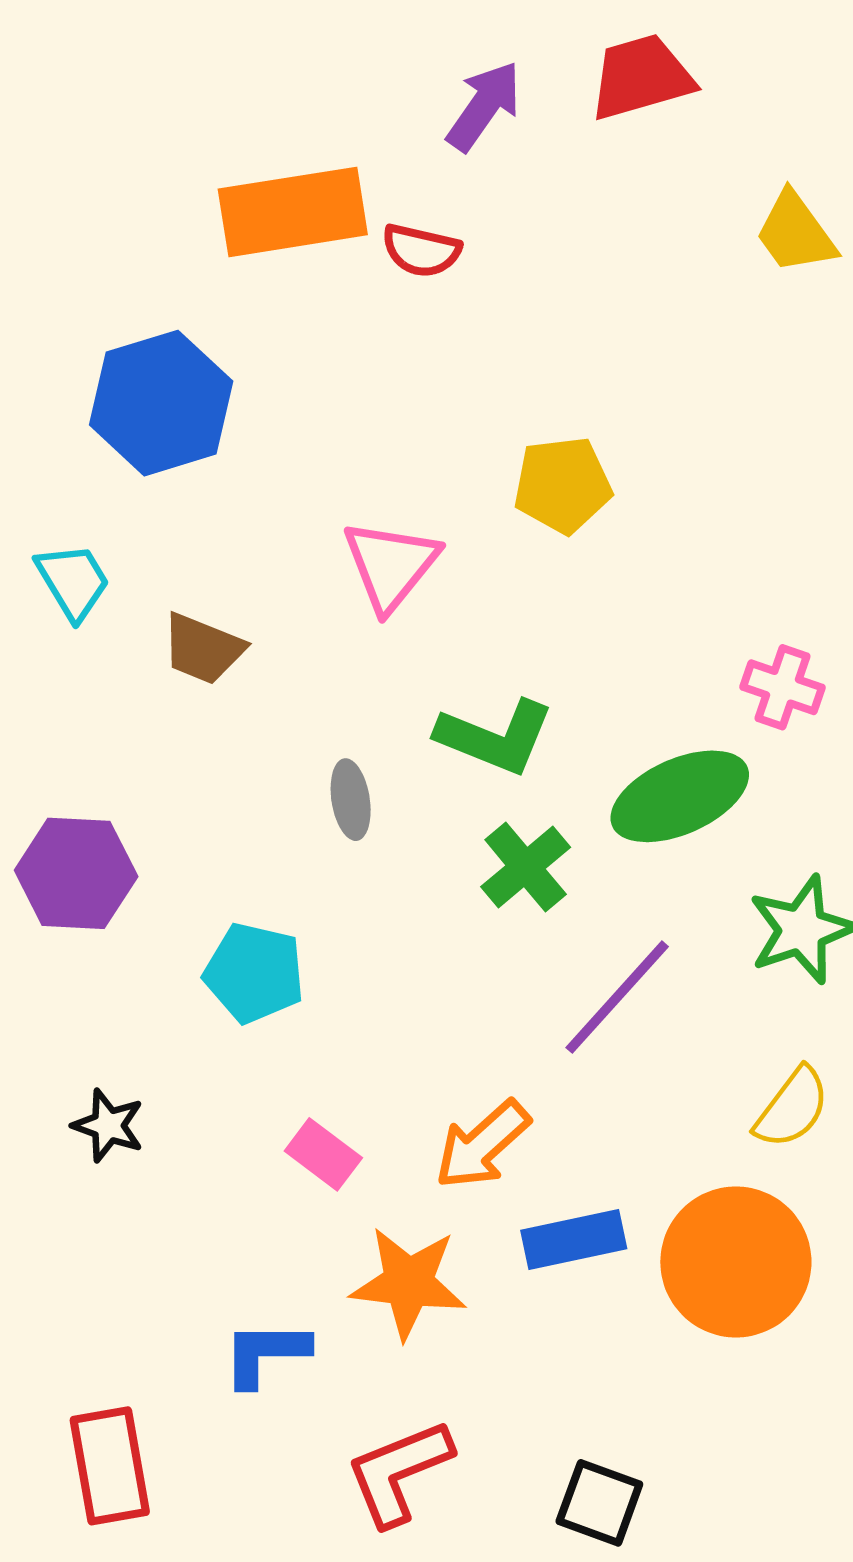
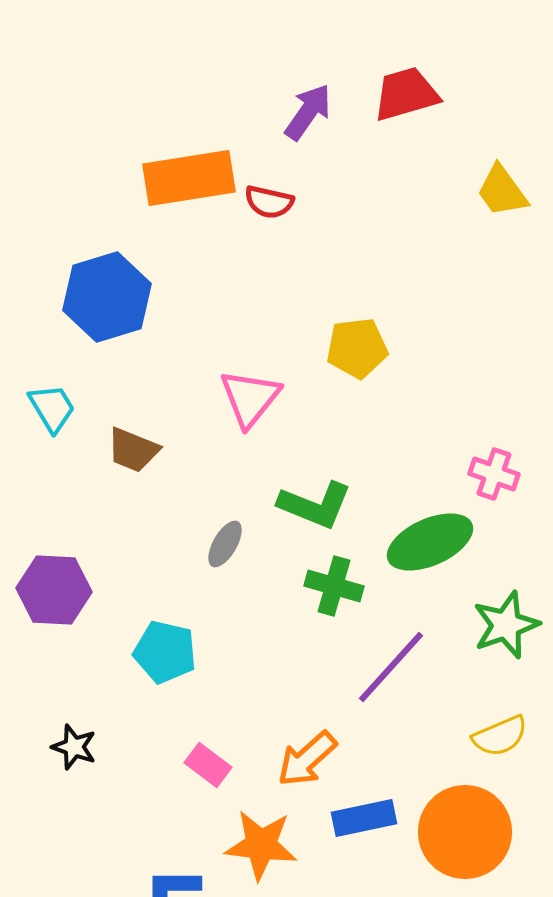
gray ellipse: (351, 800) -> (225, 544), turned 39
green cross: (526, 867) -> (334, 586), turned -34
yellow semicircle: (792, 1108) -> (500, 736), turned 30

